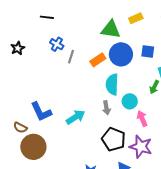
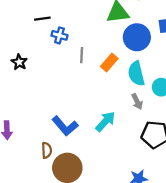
blue cross: (57, 44) -> (59, 35), moved
orange rectangle: (98, 60) -> (109, 63), moved
brown semicircle: (20, 128) -> (47, 150), turned -104

